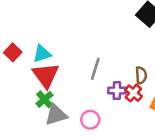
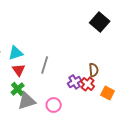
gray line: (95, 69) -> (45, 65), moved
red triangle: (46, 75) -> (19, 70), size x0.6
purple cross: (117, 90) -> (75, 82), turned -32

